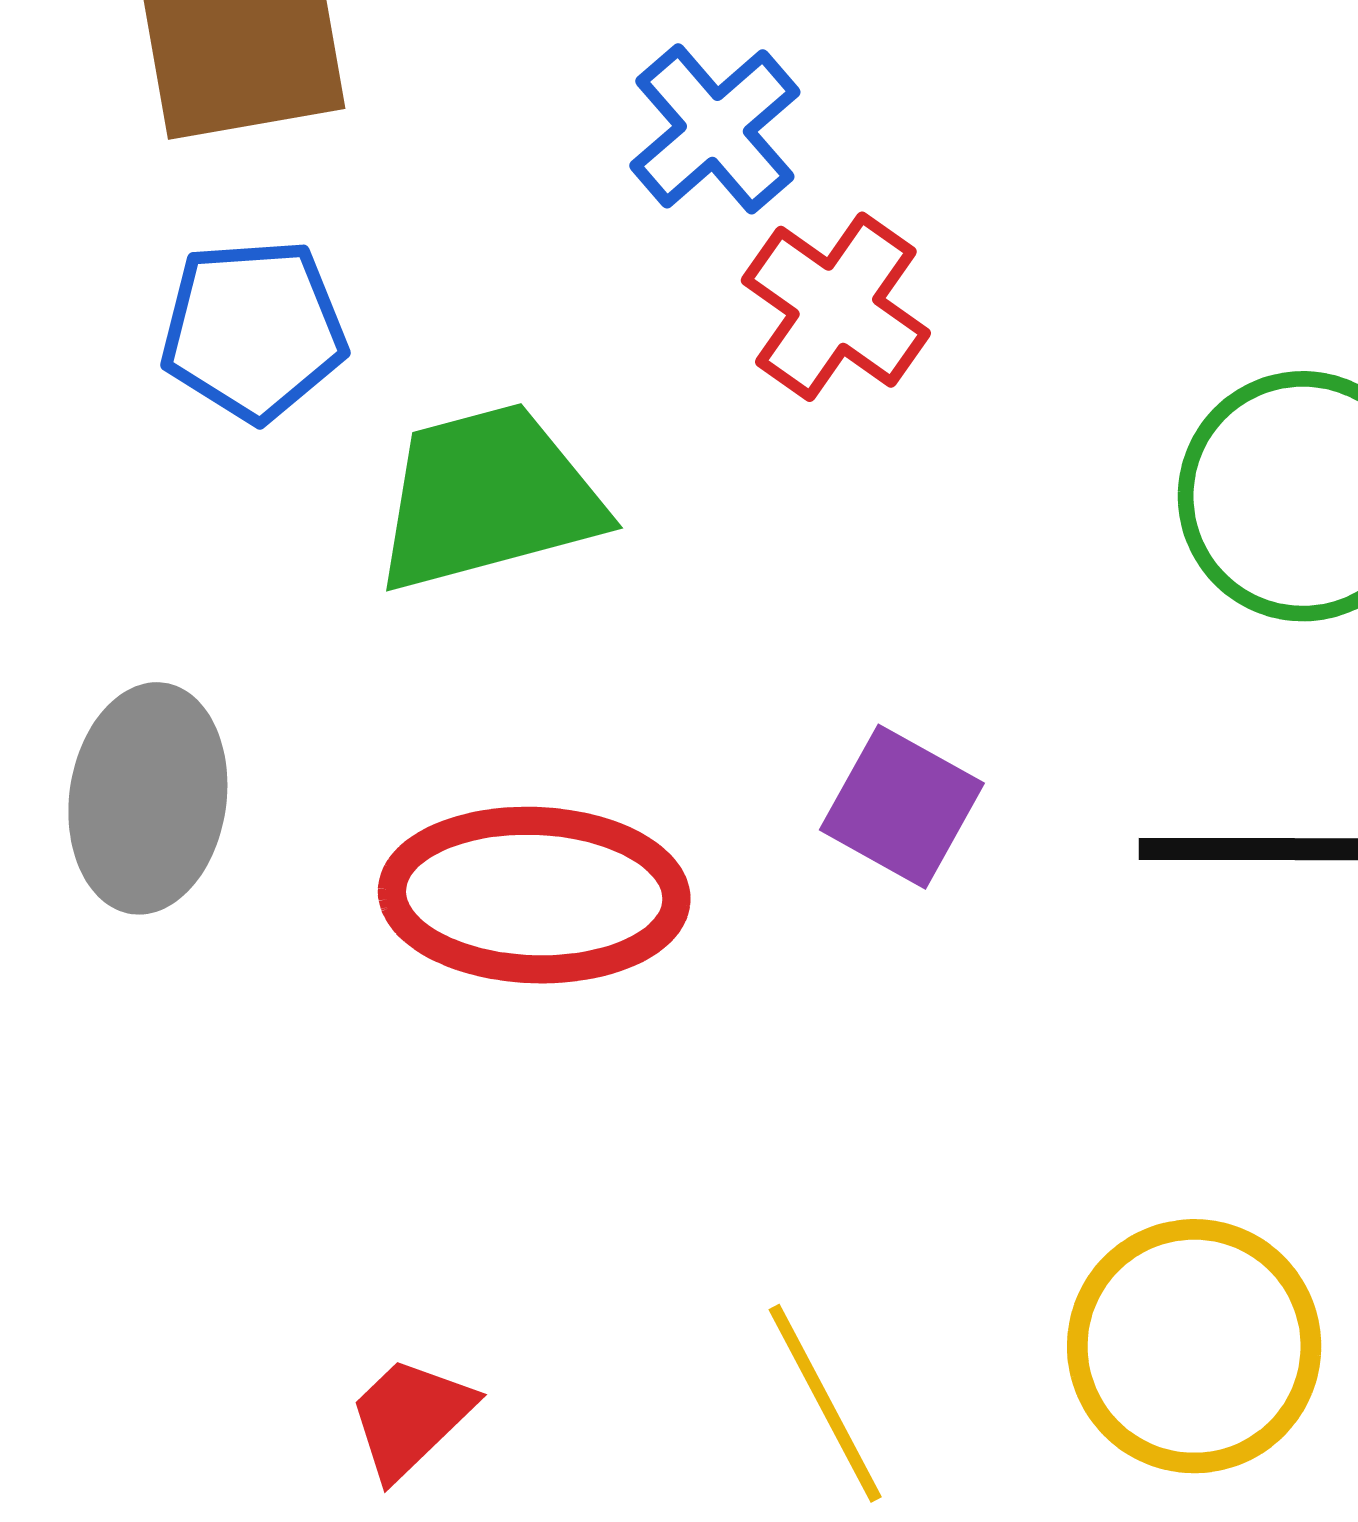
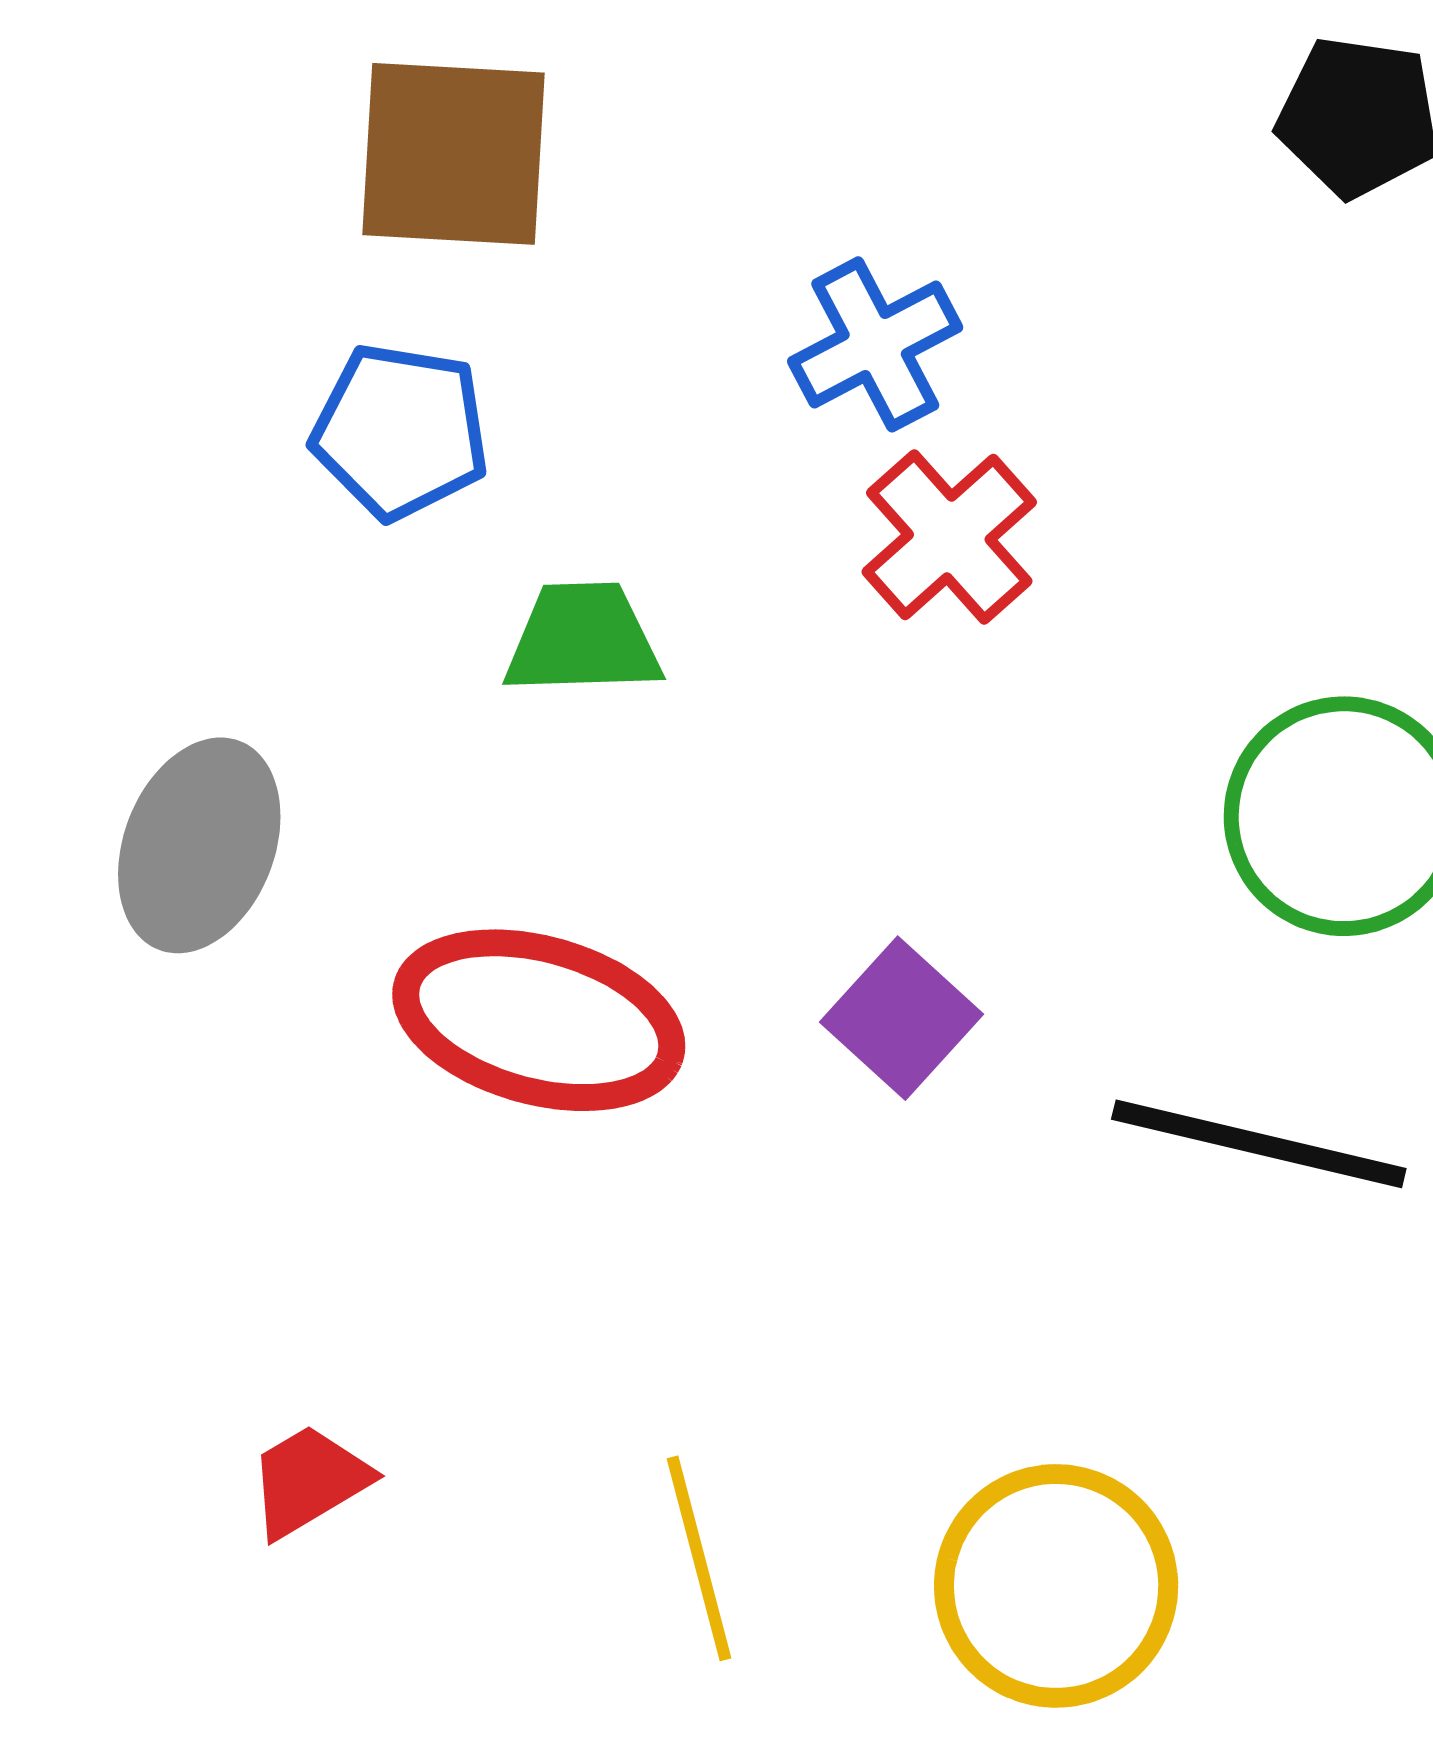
green trapezoid: (488, 498) -> (583, 639), size x0.7

